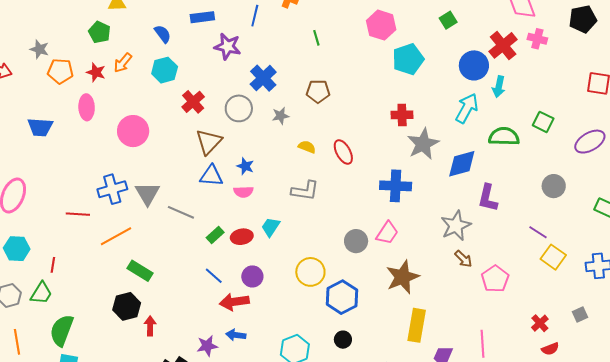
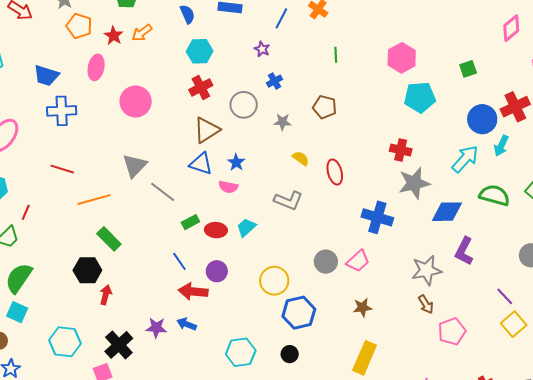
purple star: (228, 46) -> (262, 49), moved, size x0.6
cyan hexagon: (165, 70) -> (200, 51), moved
blue cross: (263, 78) -> (275, 81), size x0.6
blue cross: (112, 189) -> (62, 111), moved
brown star: (403, 277) -> (362, 308), size x0.6

